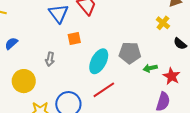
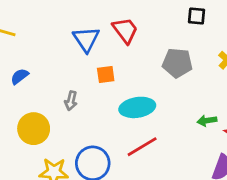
gray pentagon: (130, 53) -> (177, 63), moved
cyan ellipse: (99, 61) -> (137, 107), turned 50

